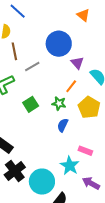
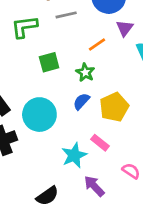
orange line: (71, 86) -> (97, 45), moved
yellow pentagon: (89, 107) -> (114, 107), moved
cyan circle: (42, 182) -> (39, 115), moved

